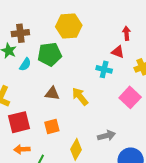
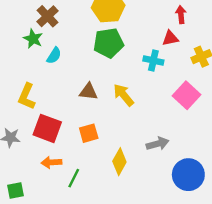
brown cross: (20, 33) -> (47, 16), turned -36
red triangle: (118, 52) -> (170, 38), turned -32
green pentagon: (50, 54) -> (108, 43), moved
red square: (19, 122) -> (47, 128), turned 35

